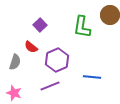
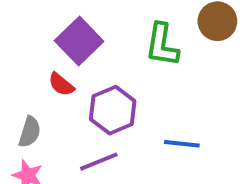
purple square: (40, 25) -> (79, 41), size x1.6
gray semicircle: (15, 62) -> (30, 132), moved

